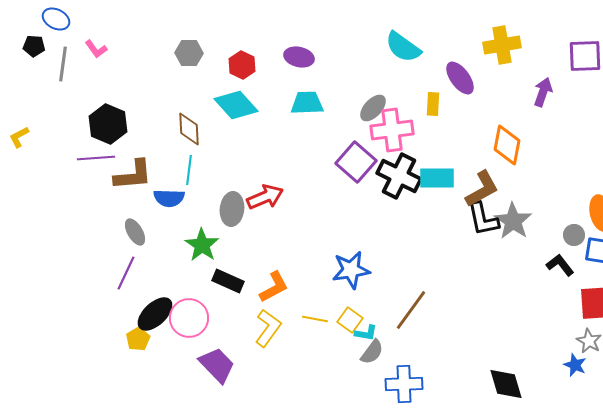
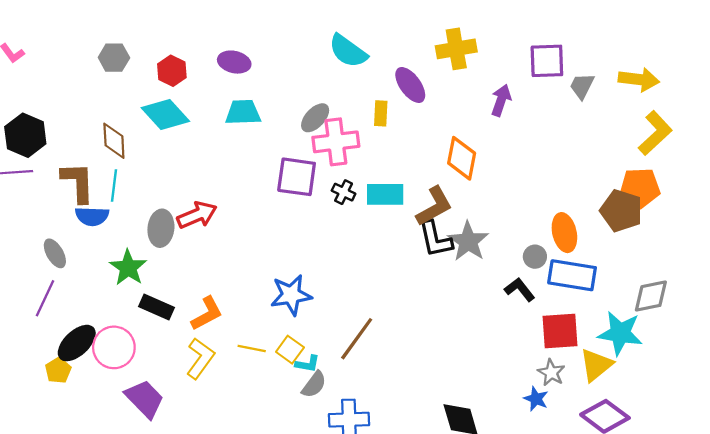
purple square: (356, 162) -> (297, 177), turned -33
brown L-shape: (133, 175) -> (78, 182), moved, turned -87
black cross: (399, 176) -> (344, 192), size x0.5

